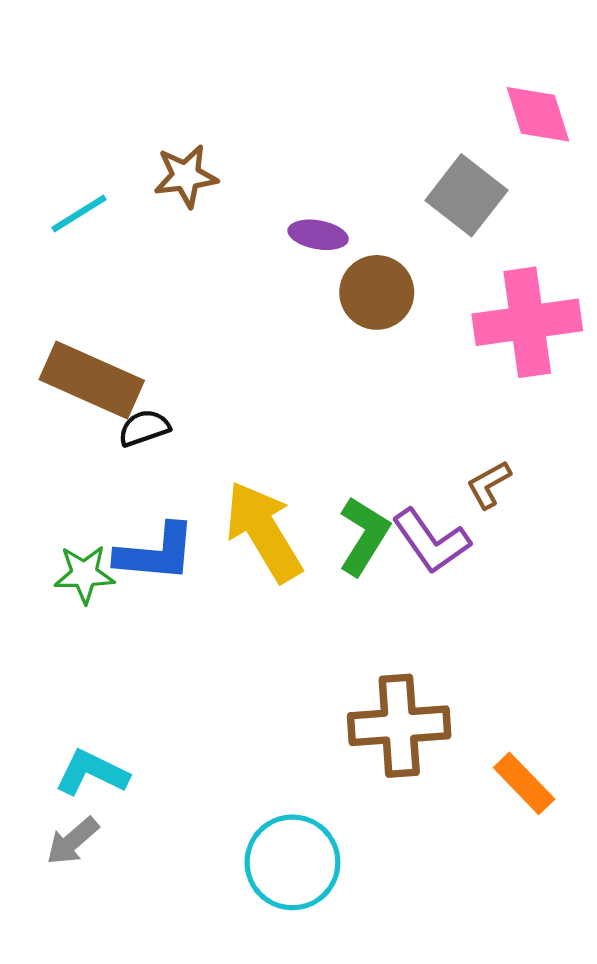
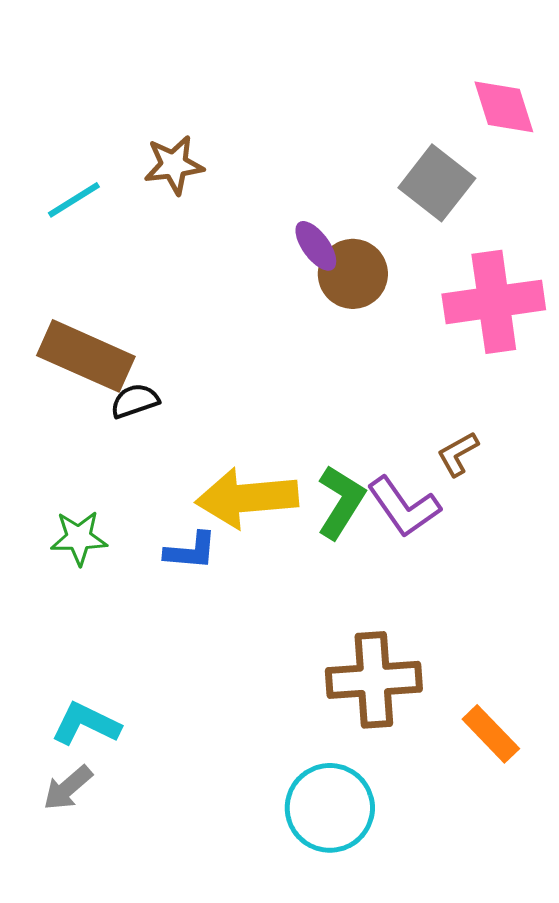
purple ellipse: (318, 235) -> (316, 246), moved, turned 44
yellow arrow: (264, 532) -> (247, 498), turned -64
blue L-shape: (156, 553) -> (191, 551), moved, size x0.7
cyan circle: (292, 862) -> (330, 808), moved

